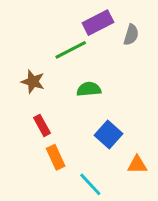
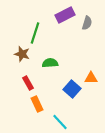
green line: (71, 50) -> (35, 33), moved, turned -45
green semicircle: (89, 89) -> (50, 63), moved
orange triangle: (137, 165) -> (91, 78), moved

